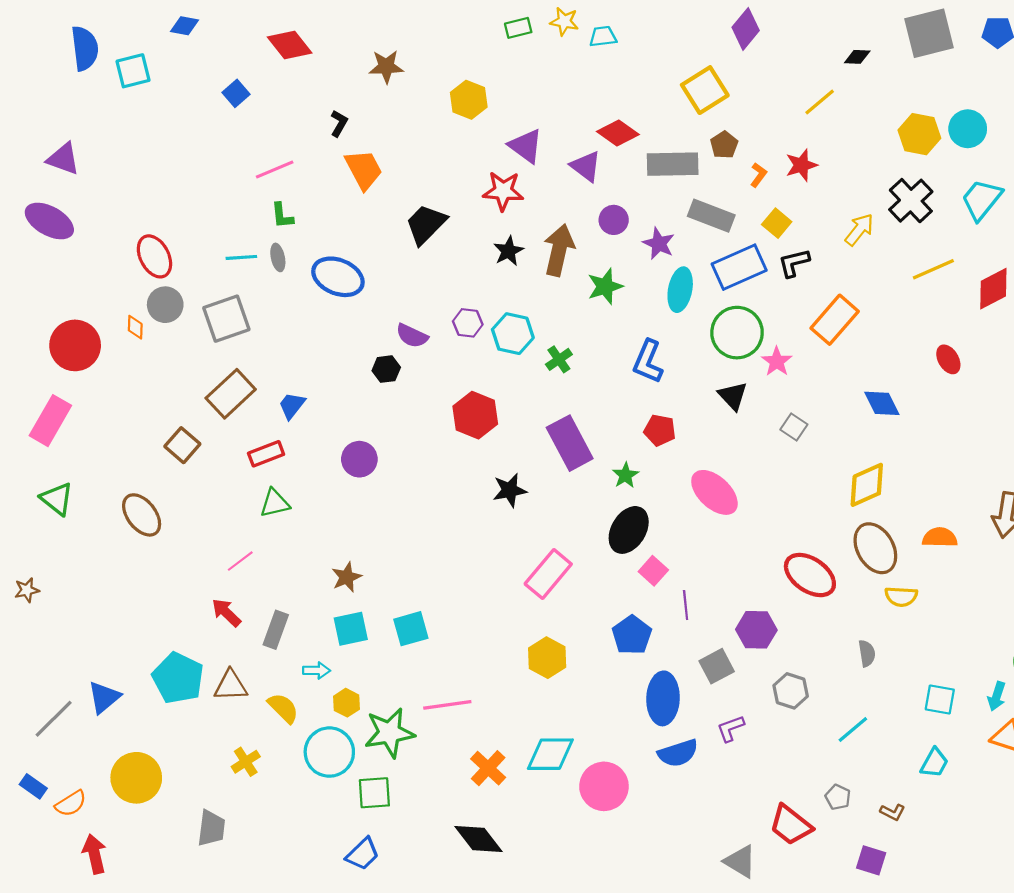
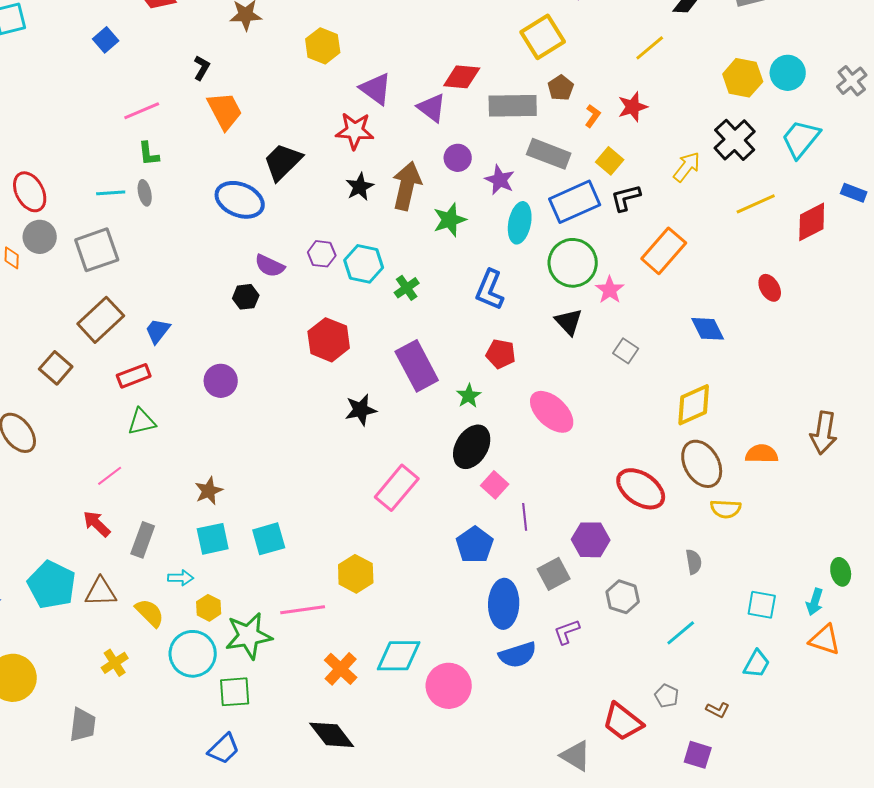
red diamond: (618, 133) -> (462, 77), turned -30
blue ellipse: (338, 277) -> (240, 200), moved
yellow hexagon: (547, 658) -> (356, 574), moved

